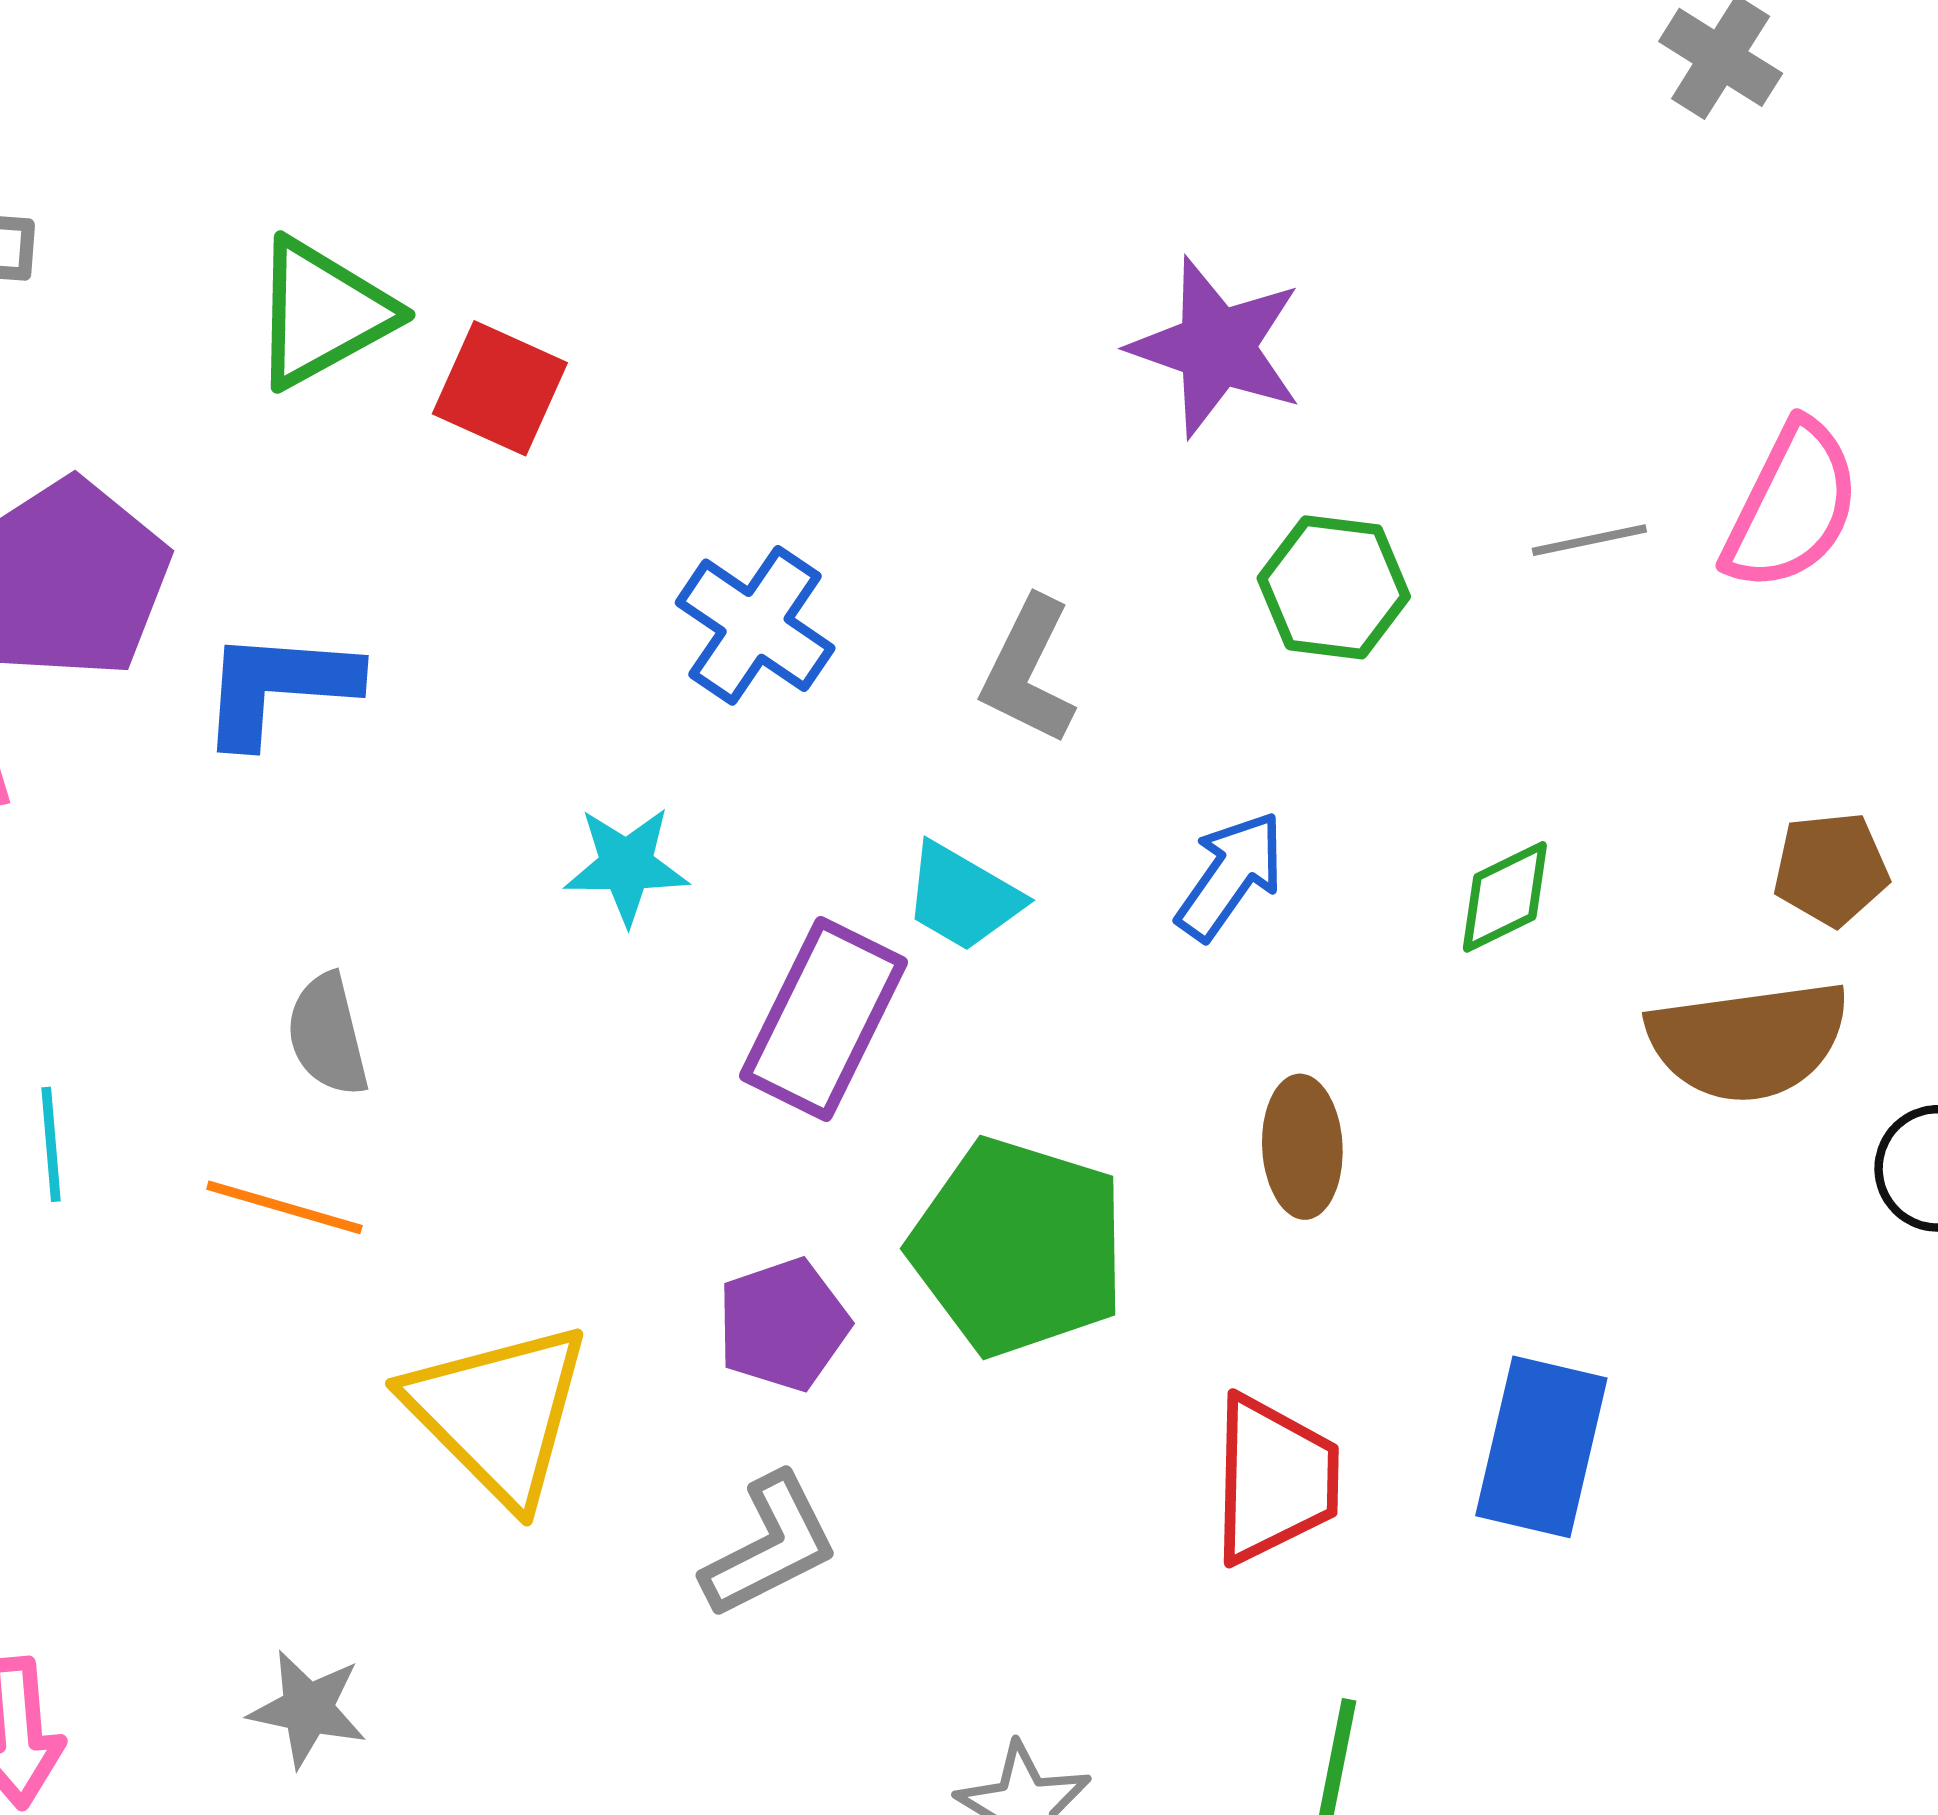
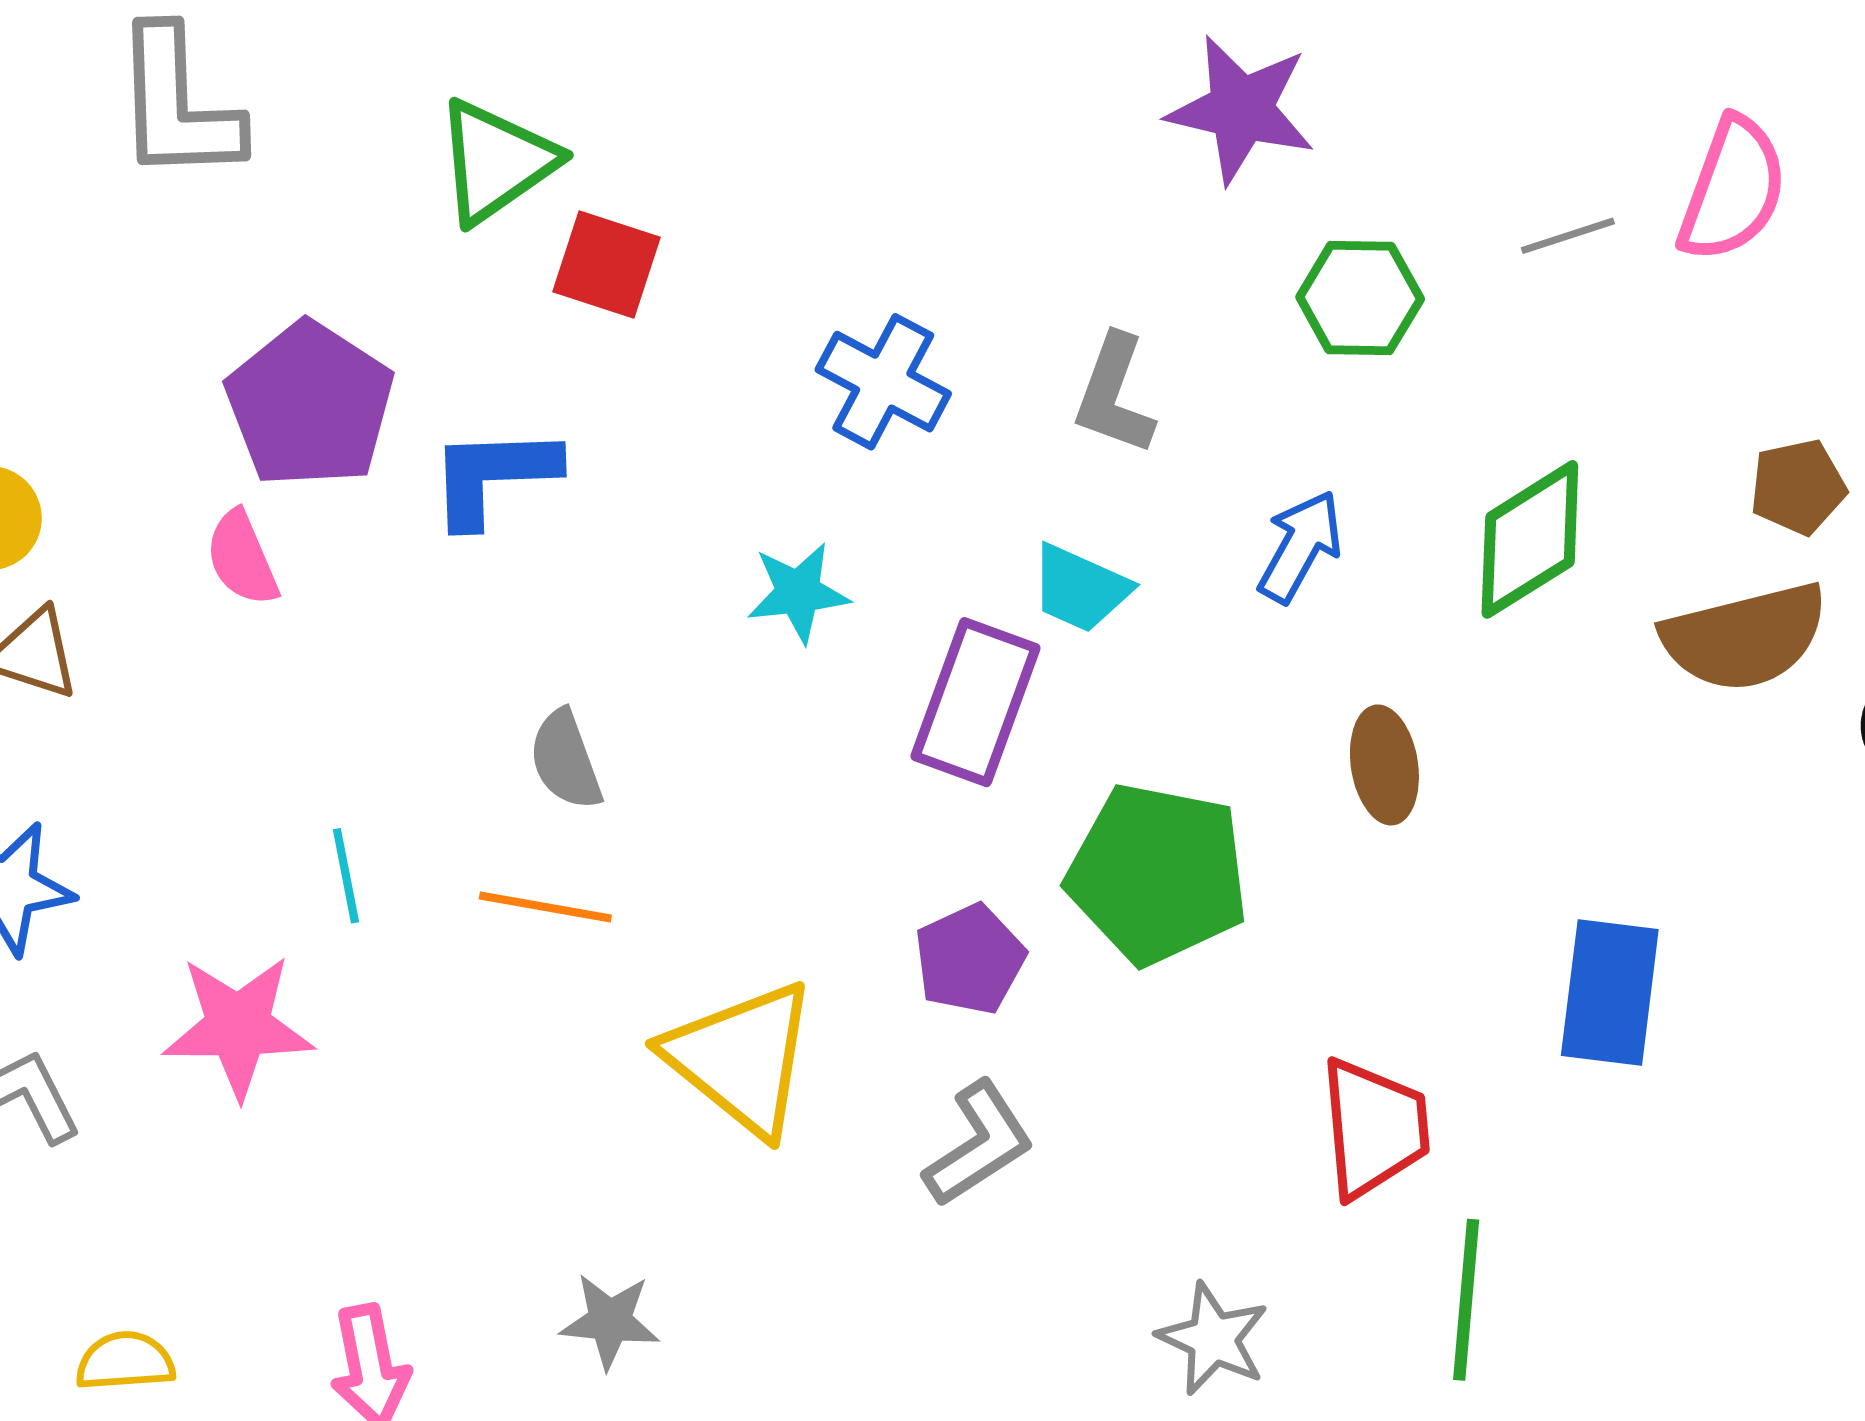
red square: (500, 388) -> (607, 264), moved
green diamond: (1505, 897) -> (1530, 539), size x1.6
red trapezoid: (1274, 1479) -> (1374, 1128), moved

